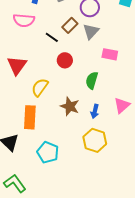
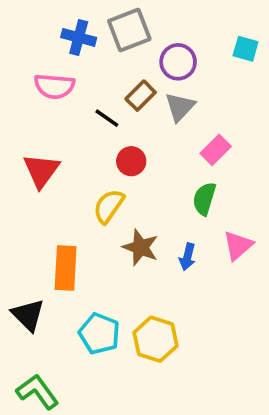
pink rectangle: (110, 54) -> (216, 150), turned -56
green semicircle: (92, 80) -> (204, 199), moved
yellow semicircle: (40, 87) -> (109, 206), moved
yellow hexagon: (95, 140) -> (156, 339), moved

